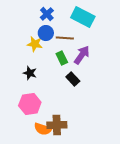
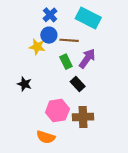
black star: (30, 73) -> (24, 84), moved
pink hexagon: (30, 104) -> (57, 111), moved
brown cross: (57, 125) -> (83, 117), moved

